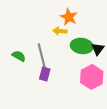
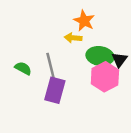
purple rectangle: (45, 74) -> (55, 90), size x1.5
pink hexagon: (92, 77) -> (105, 77), moved

